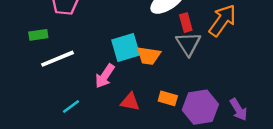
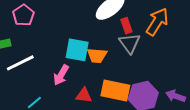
cyan square: (126, 47) -> (77, 50), turned 30
orange rectangle: (168, 98) -> (115, 90), size x1.8
purple arrow: (238, 110) -> (176, 96), turned 144

